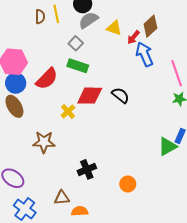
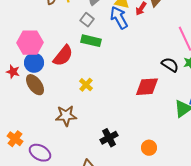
blue arrow: (145, 54) -> (119, 18), moved
black semicircle: (120, 95) -> (170, 65), moved
red diamond: (90, 96) -> (147, 87), moved

